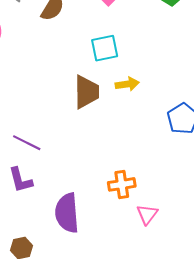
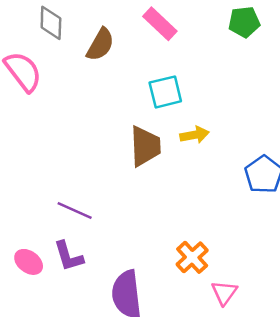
orange cross: (122, 184) -> (192, 257), turned -32

